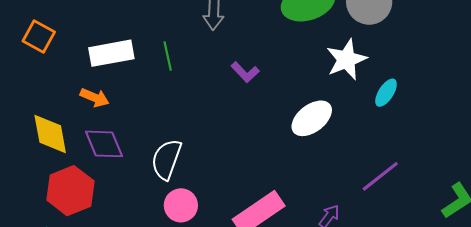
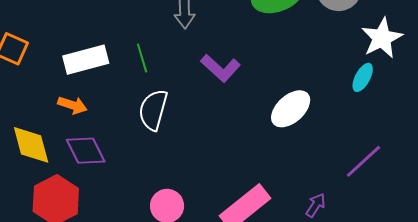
white star: (346, 60) -> (382, 38), moved
purple L-shape: (245, 72) -> (221, 68), size x1.4
white semicircle: (166, 159) -> (153, 110), moved

